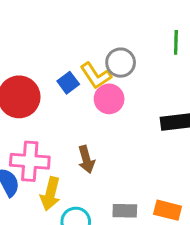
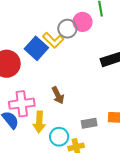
blue square: (68, 83) -> (36, 48), size x1.6
pink circle: (109, 99) -> (82, 22), moved

